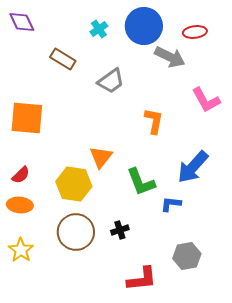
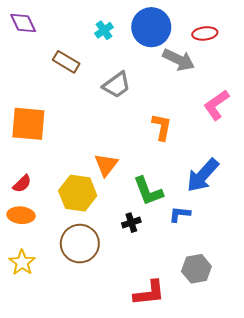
pink L-shape: (206, 100) -> (216, 105), turned 84
black cross: (120, 230) -> (131, 223), moved

